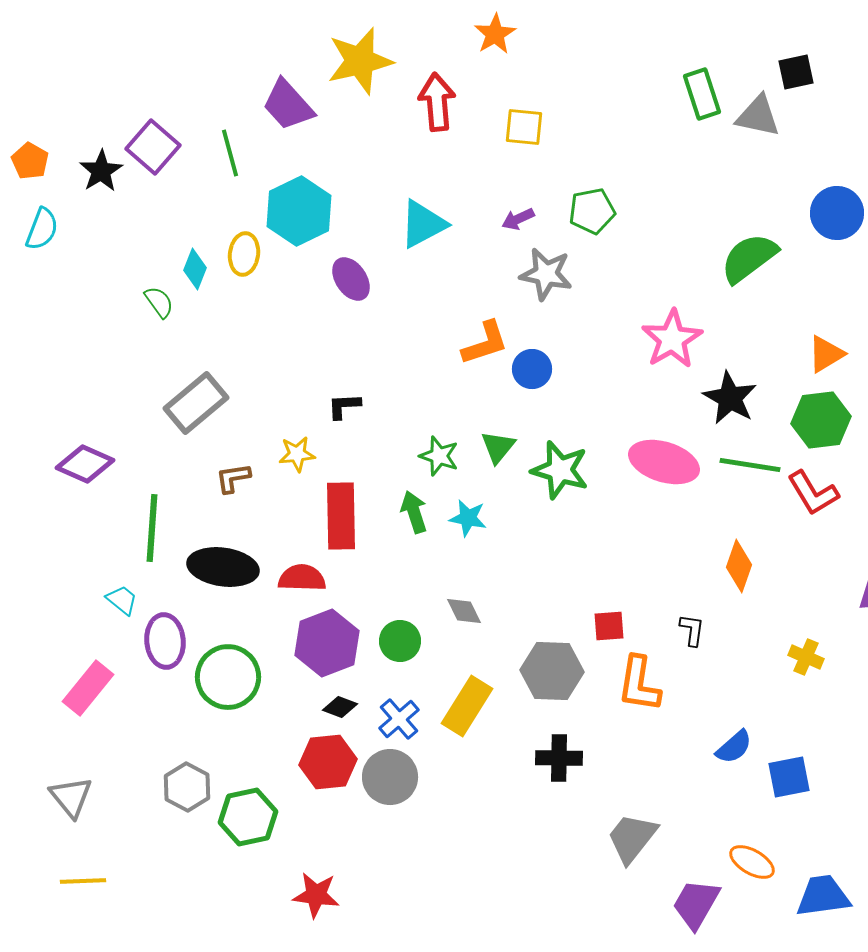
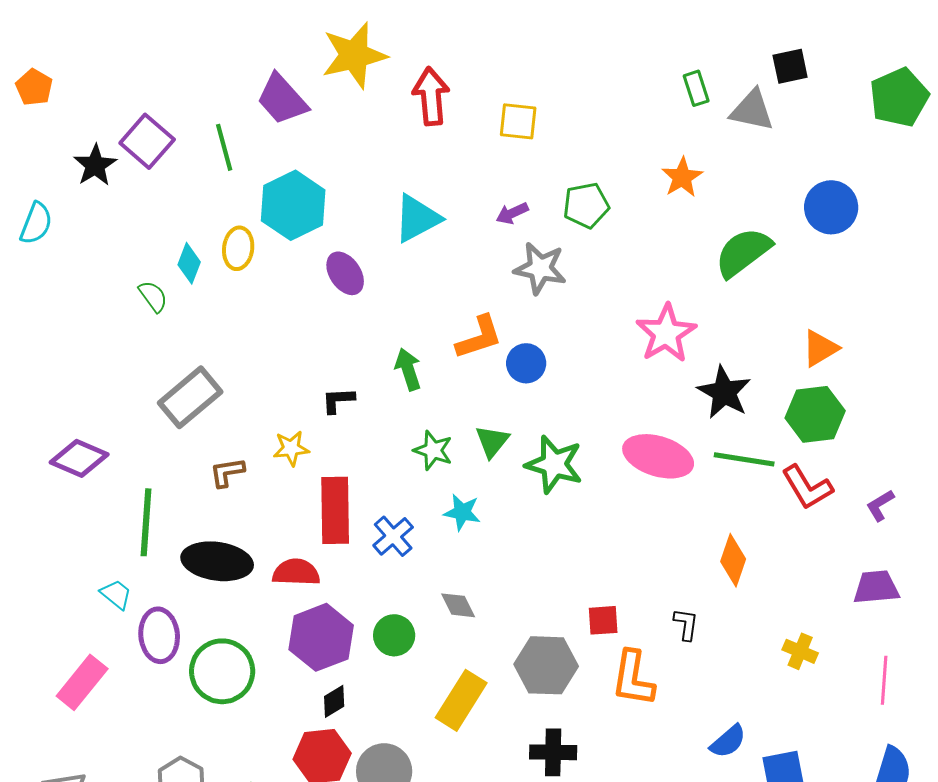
orange star: (495, 34) -> (682, 177), moved
green rectangle: (702, 94) -> (696, 88), size x0.7
orange pentagon: (30, 161) -> (34, 87), moved
green arrow: (414, 512) -> (408, 369), moved
black diamond: (340, 707) -> (334, 701), turned -52
blue cross: (399, 719) -> (393, 536), moved

